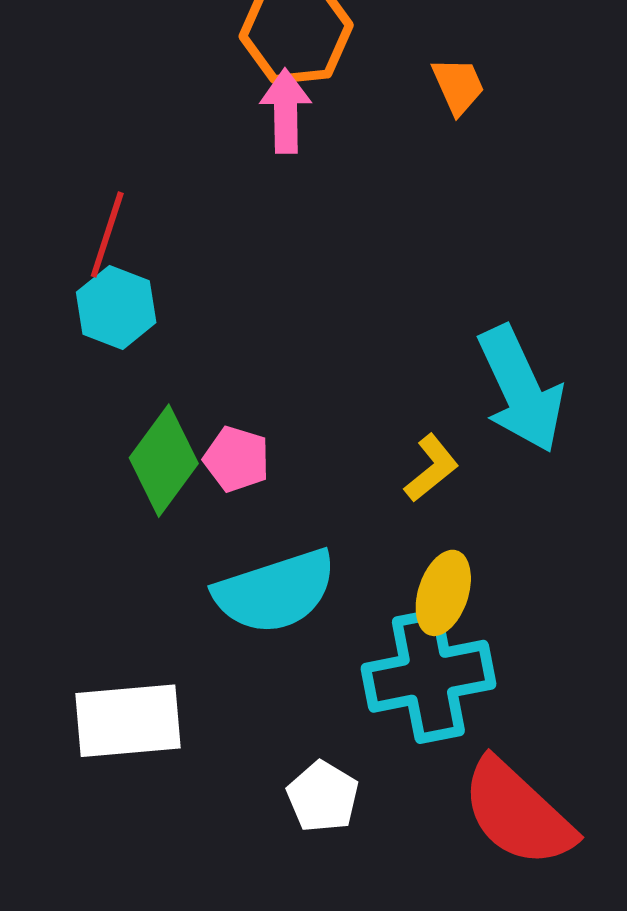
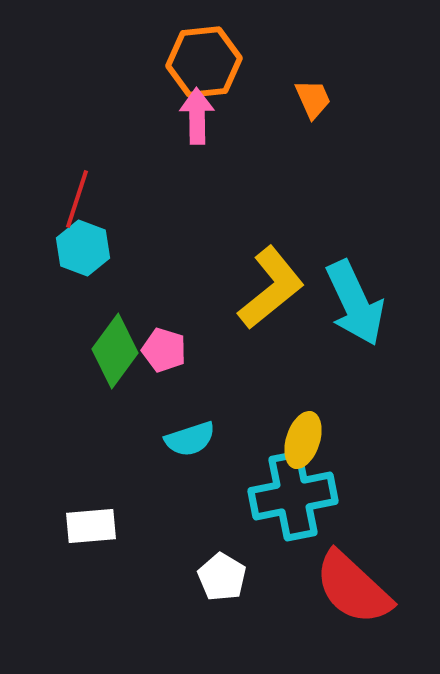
yellow L-shape: (431, 468) -> (271, 288), moved, size x1.8
cyan semicircle: (275, 591) -> (190, 439), size x0.6
white rectangle: (128, 721) -> (91, 526), size x0.7

